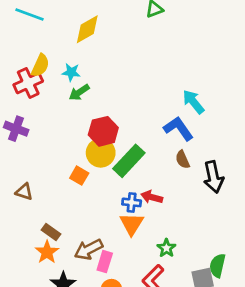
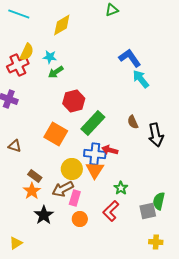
blue L-shape: (179, 129) -> (130, 58), moved
yellow circle: (101, 153) -> (72, 169), moved
orange square: (79, 176) -> (56, 134), size x1.6
blue cross: (132, 202) -> (95, 154), size x1.5

